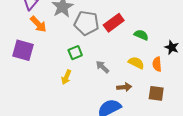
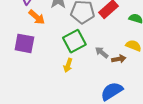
green square: (75, 53) -> (74, 41), size x1.6
brown arrow: (124, 87) -> (119, 59), moved

